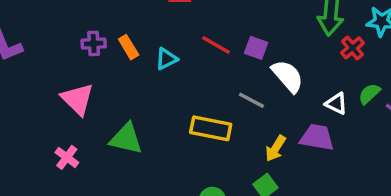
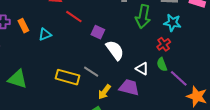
red line: (216, 45) -> (74, 17), moved
red cross: (352, 48) -> (164, 44), moved
green semicircle: (369, 94) -> (162, 64), turned -72
gray line: (251, 100) -> (91, 72), moved

